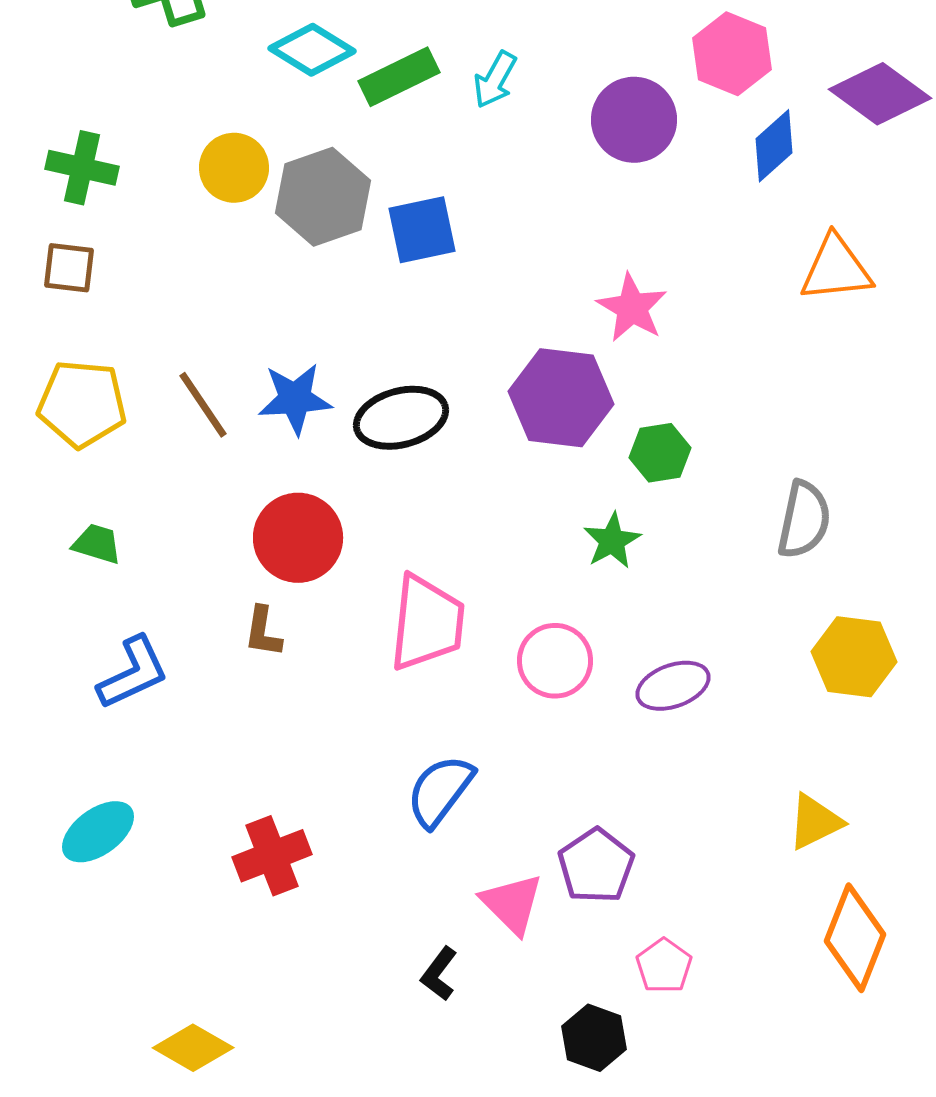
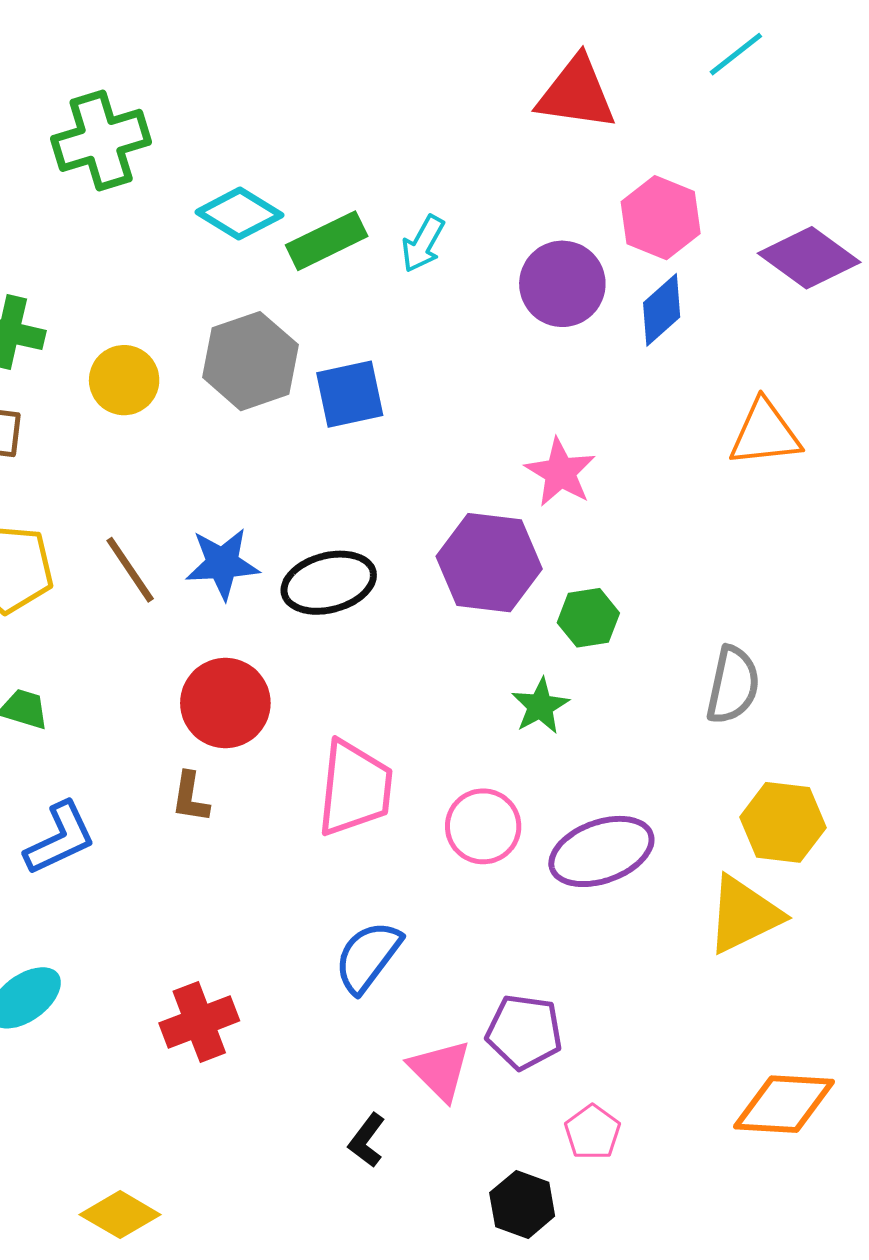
blue diamond: (774, 146) -> (662, 310), moved
yellow circle: (234, 168) -> (124, 380), moved
purple ellipse: (673, 686) -> (601, 851), size x1.4
yellow triangle: (815, 822) -> (744, 915), moved, size x1.4
purple pentagon: (596, 866) -> (524, 1032), turned -30
orange diamond: (855, 938) -> (784, 1104), turned 72

